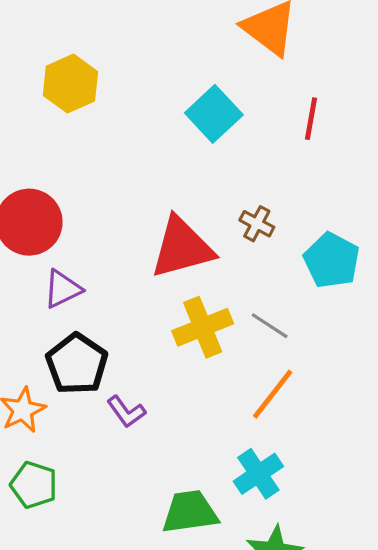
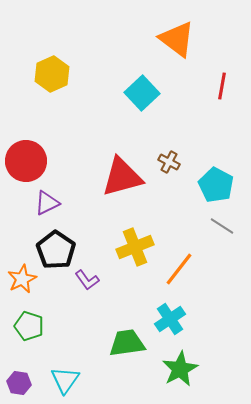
red line: (311, 119) -> (222, 86), moved
gray line: (270, 326) -> (222, 226), moved
yellow cross: (203, 327) -> (135, 247), moved

